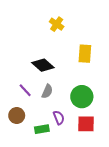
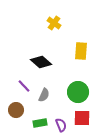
gray semicircle: (47, 91) -> (44, 95), moved
purple semicircle: (59, 118) -> (61, 125), moved

